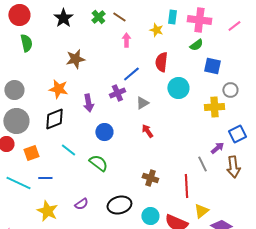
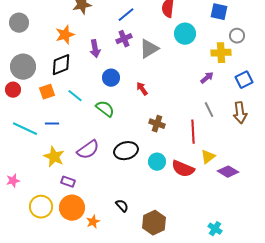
blue line: (131, 74) -> (126, 15), moved
orange star: (58, 89) -> (65, 35), turned -30
gray circle: (14, 90) -> (19, 23), moved
gray triangle: (142, 103) -> (149, 49), size x1.5
red arrow: (147, 131) -> (142, 89), moved
purple arrow: (217, 148) -> (207, 78), moved
orange square: (31, 153) -> (47, 92), moved
purple semicircle: (81, 204) -> (88, 150), size x1.6

